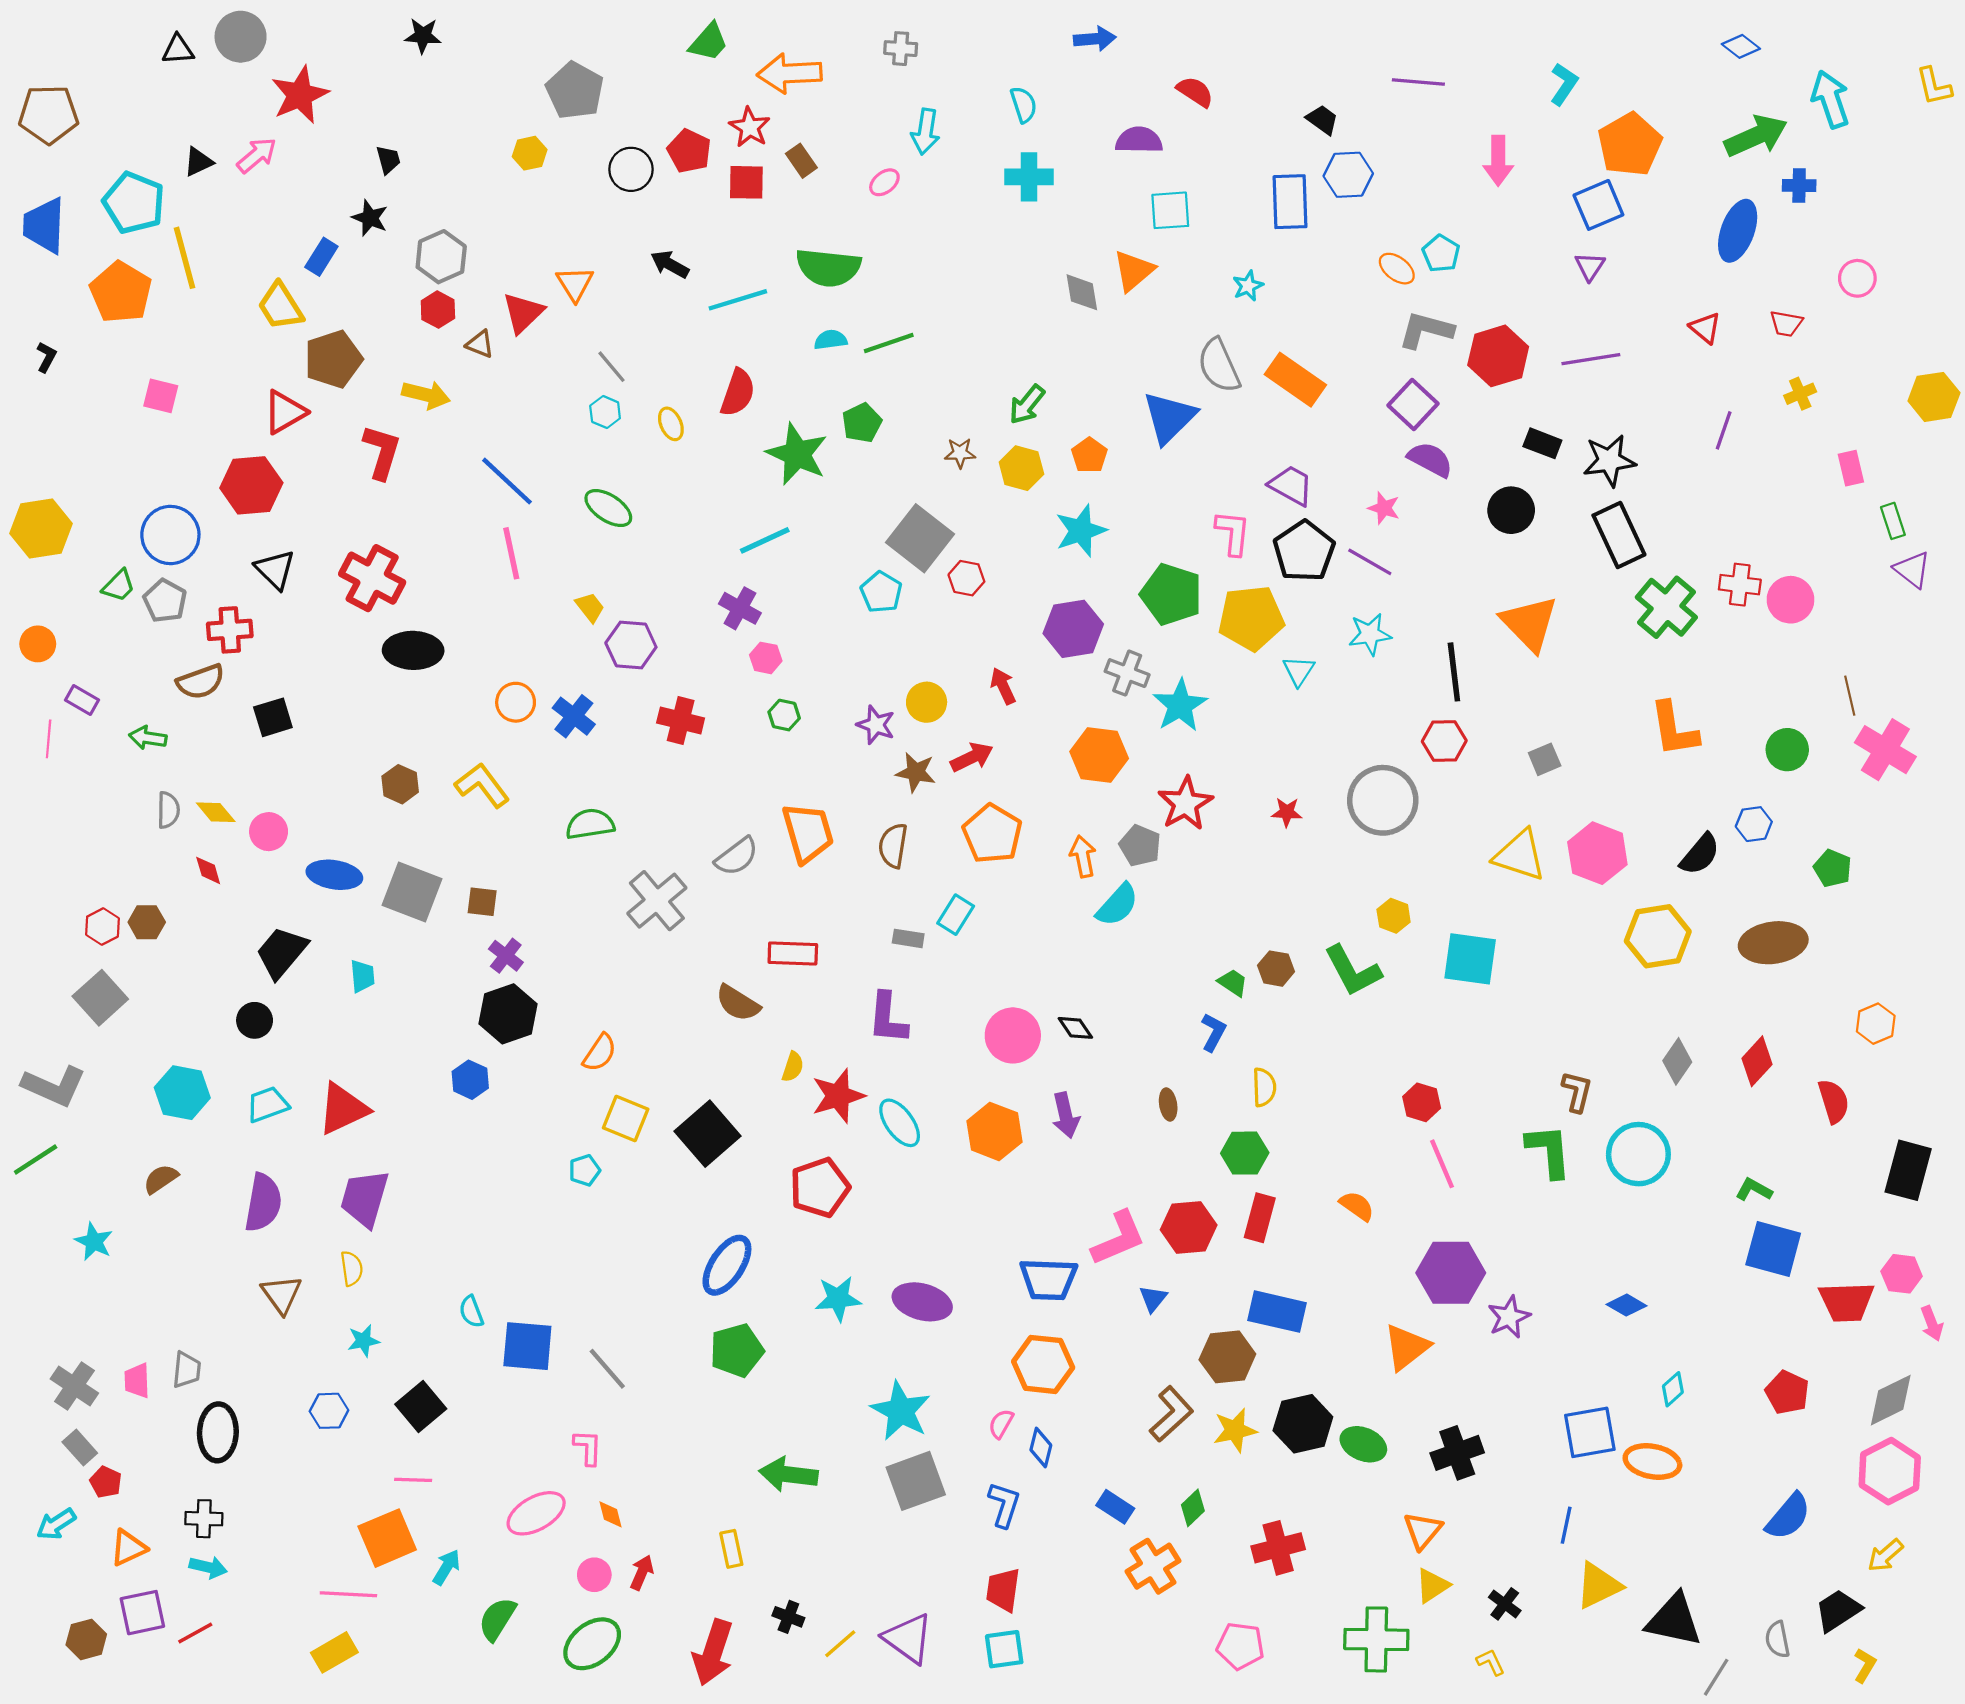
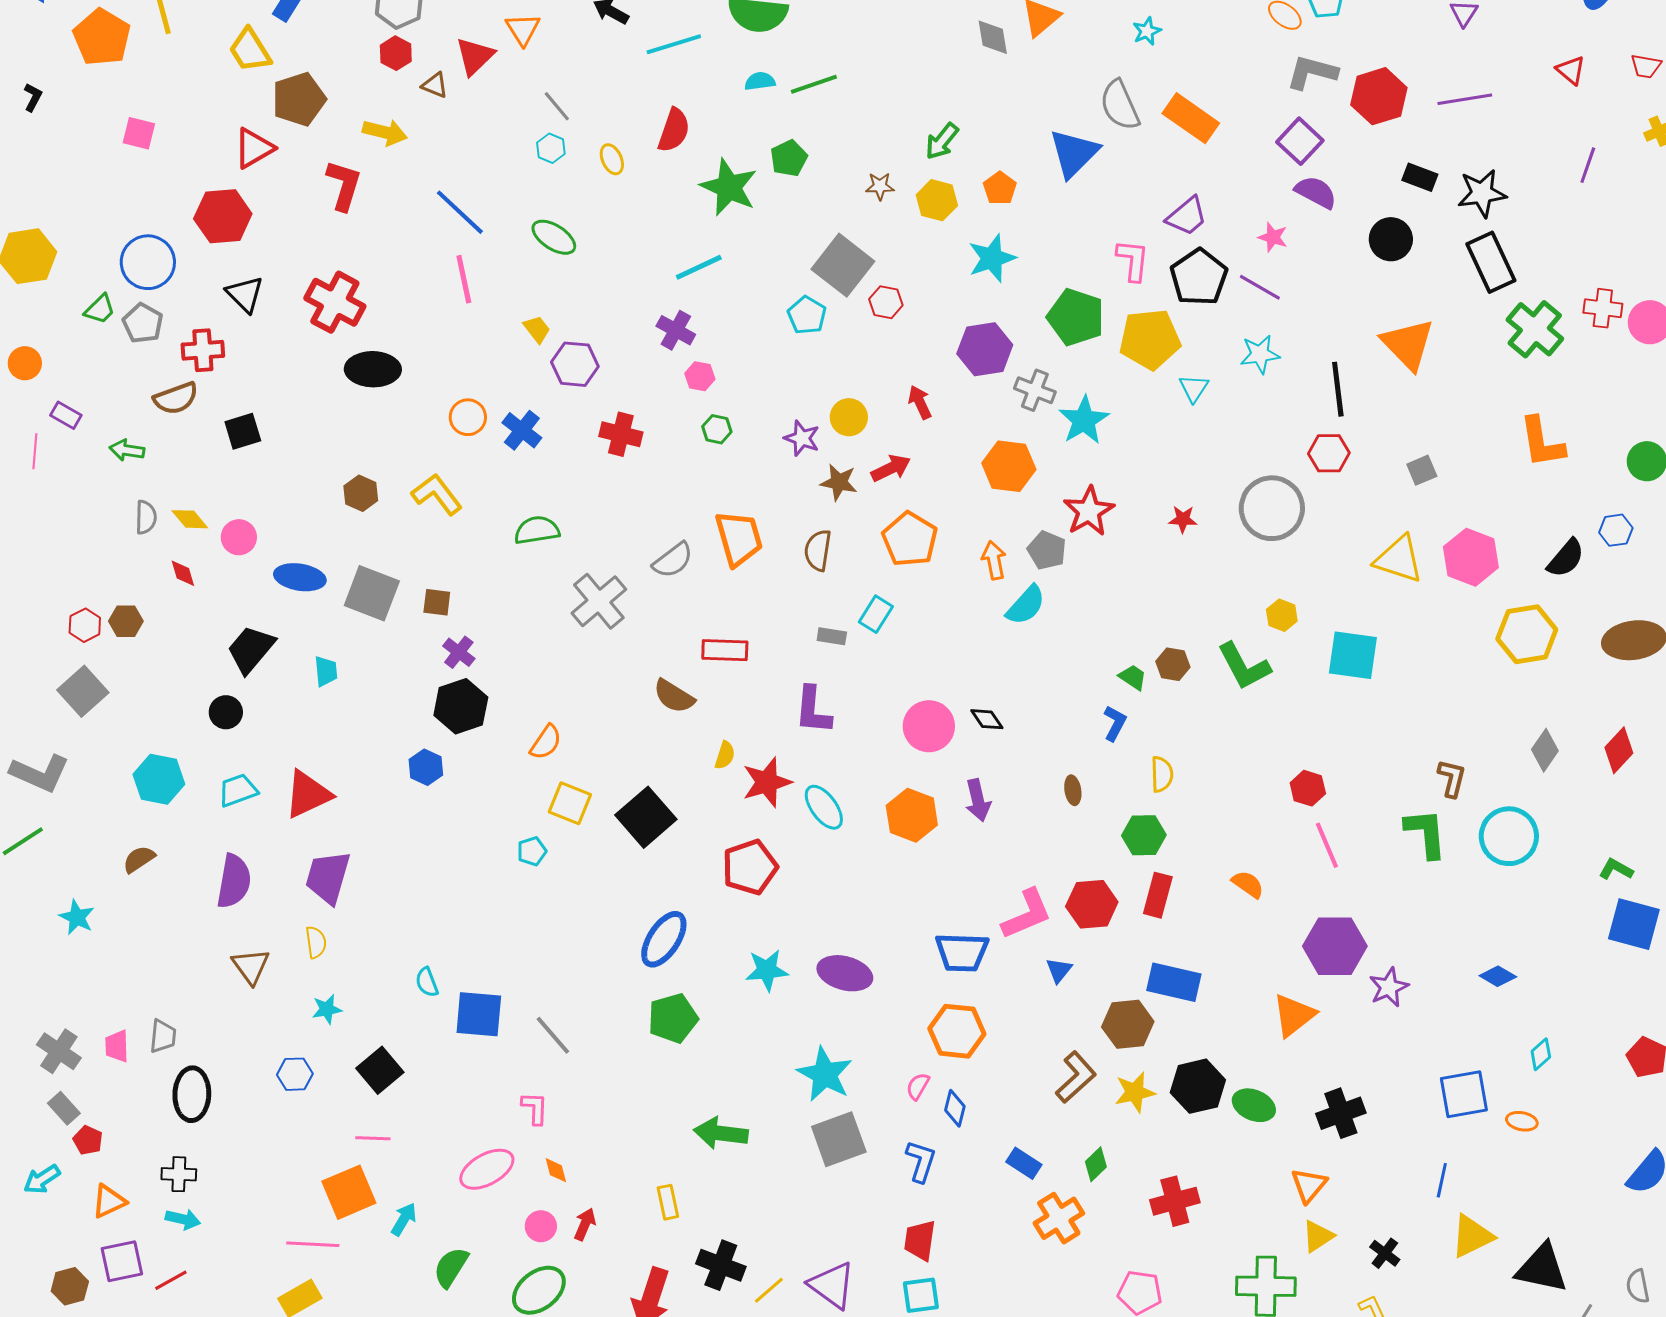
purple trapezoid: (1291, 485) -> (1187, 216), turned 111
orange ellipse: (1652, 1462) -> (1522, 1121), size x0.6
black cross: (788, 1617) -> (721, 1265), size x1.6

